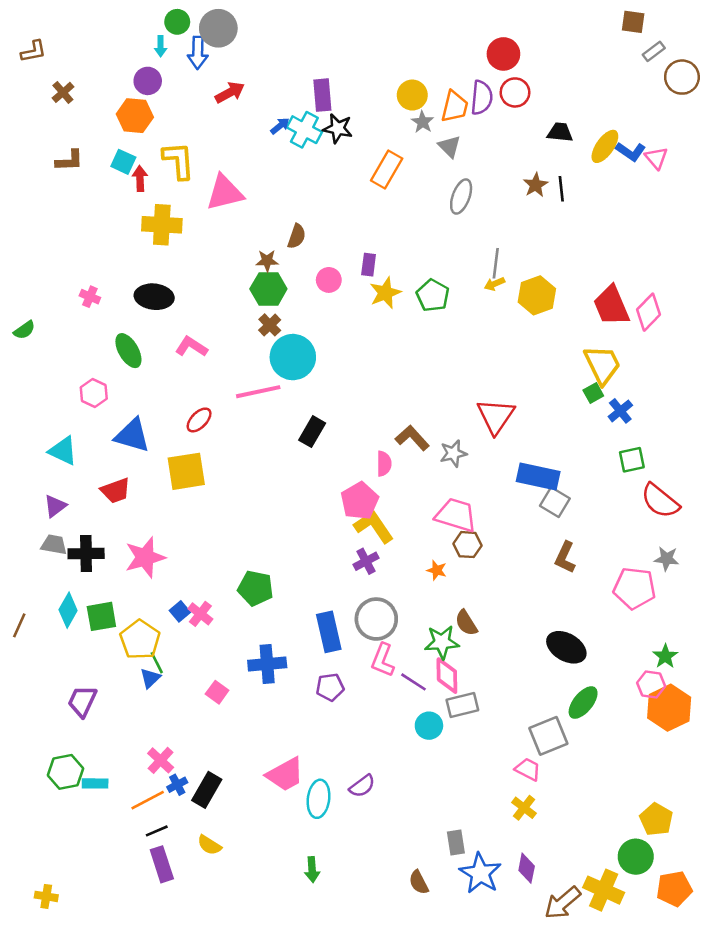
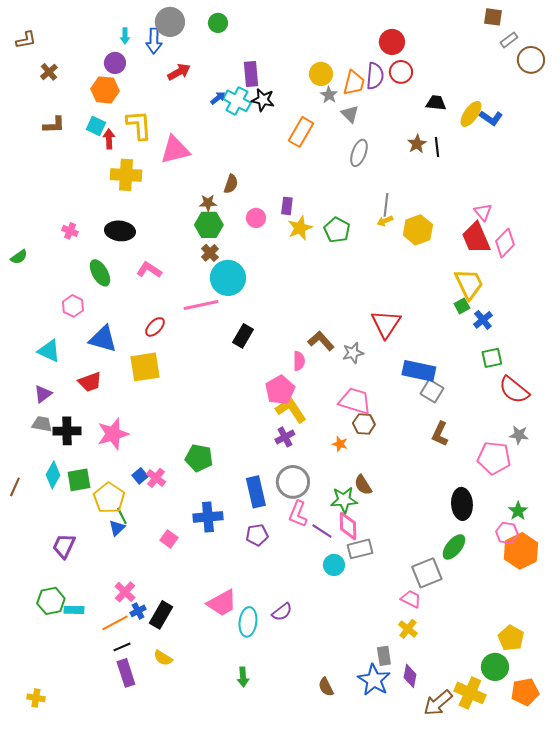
green circle: (177, 22) -> (218, 23), moved
pink triangle: (656, 158) -> (483, 212), moved
black ellipse: (566, 647) -> (462, 504), moved, turned 56
gray rectangle: (456, 842) -> (384, 656), moved

